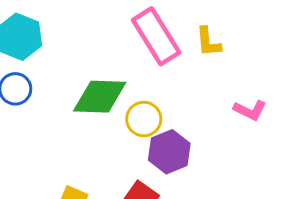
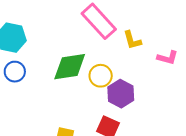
yellow L-shape: (208, 42) -> (132, 40), moved

